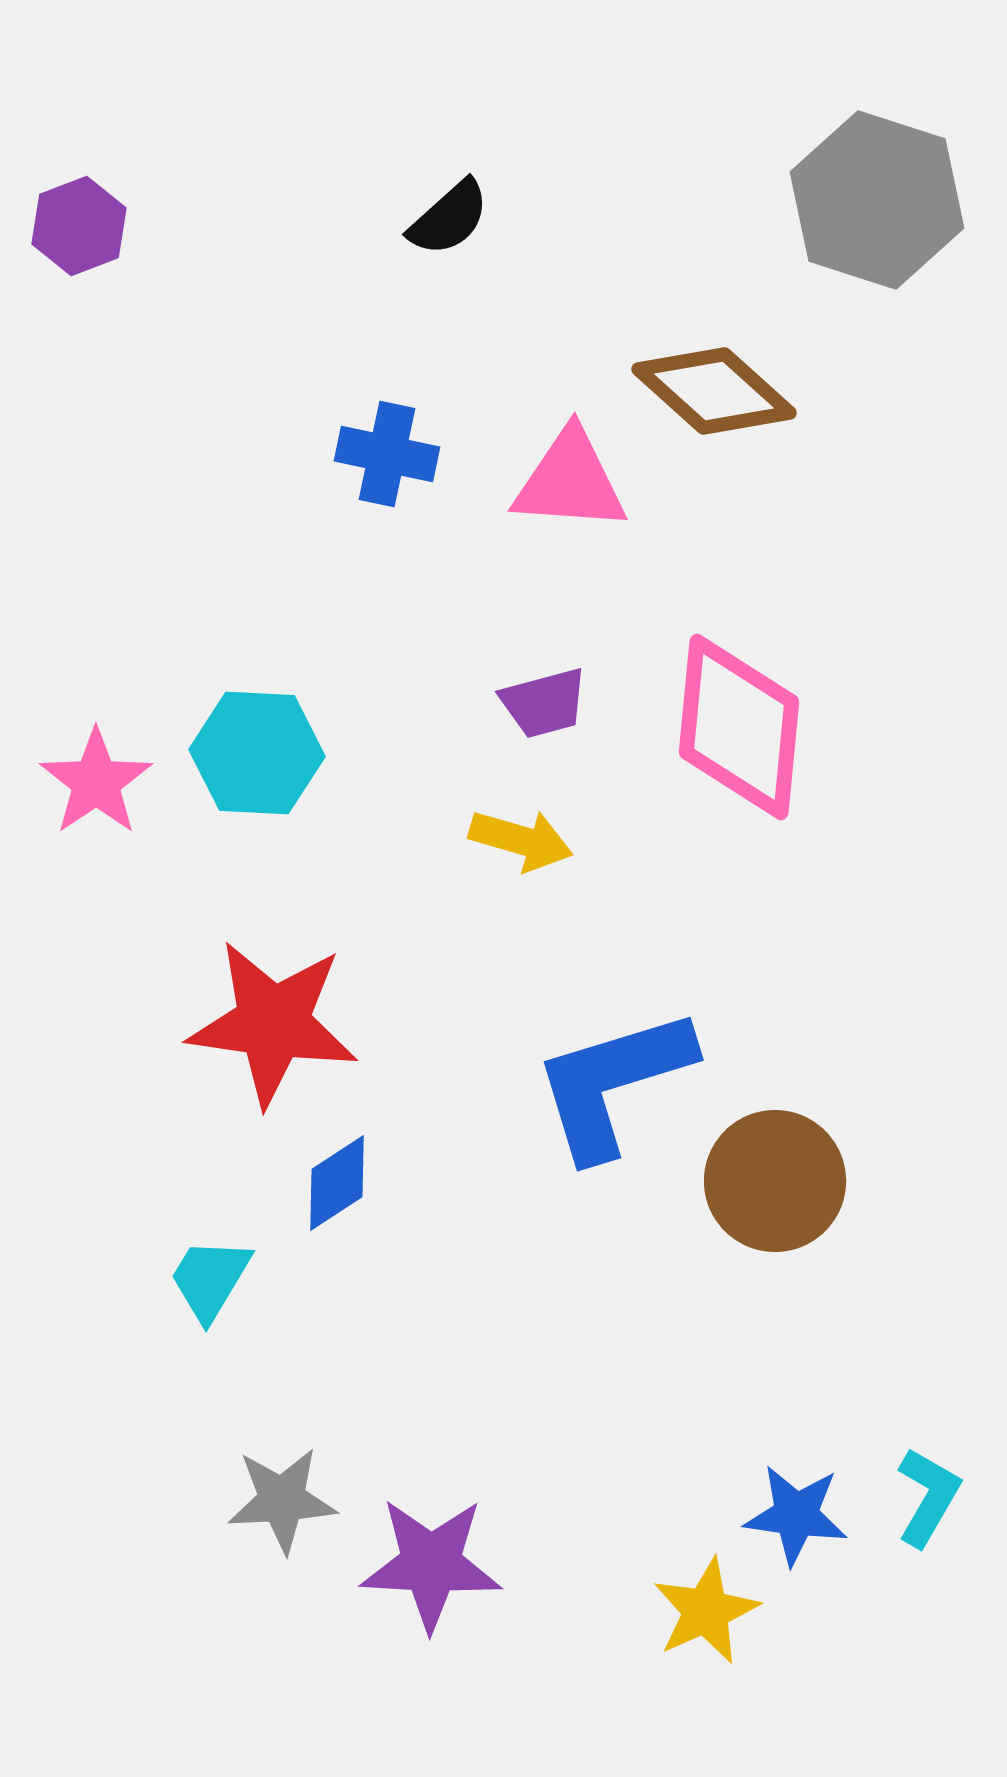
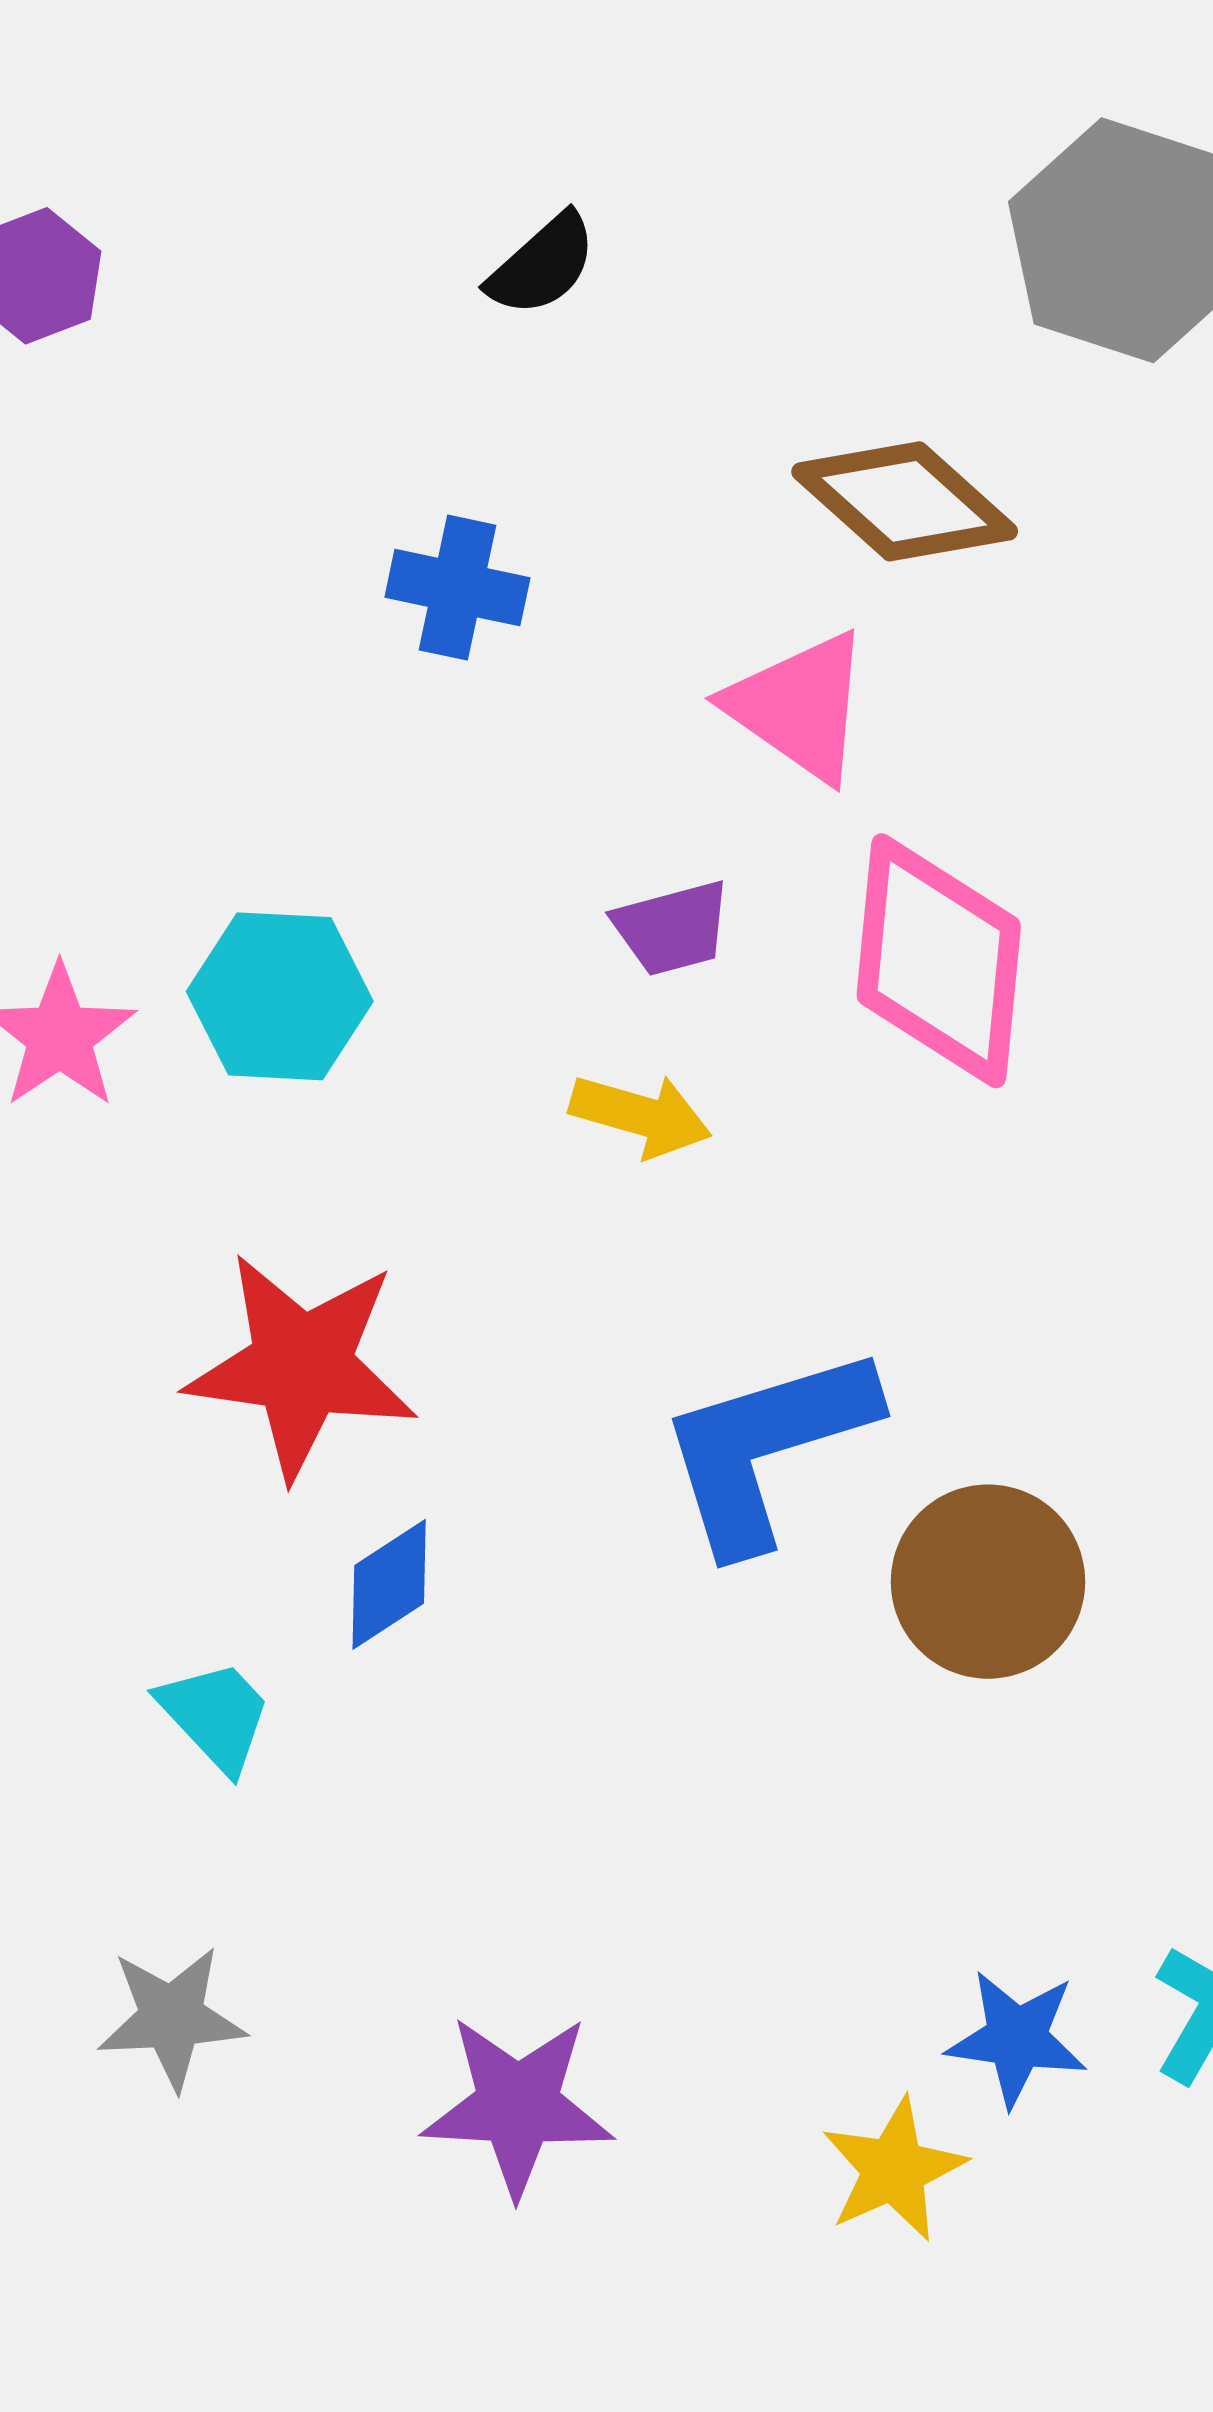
pink triangle: (570, 481) -> (799, 706), moved, turned 31
cyan trapezoid: (210, 1279) -> (215, 1716), turned 106
gray star: (282, 1500) -> (172, 2018), moved

